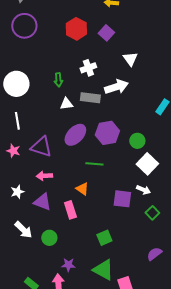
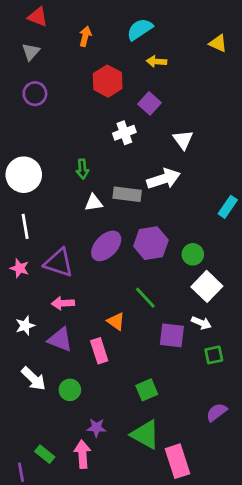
purple circle: (24, 26) -> (35, 94), size x0.7
red hexagon: (76, 29) -> (108, 81), moved
white cross: (88, 68) -> (124, 133), moved
green line: (94, 164) -> (145, 298), moved, turned 42
green square: (152, 213) -> (214, 355), turned 32

